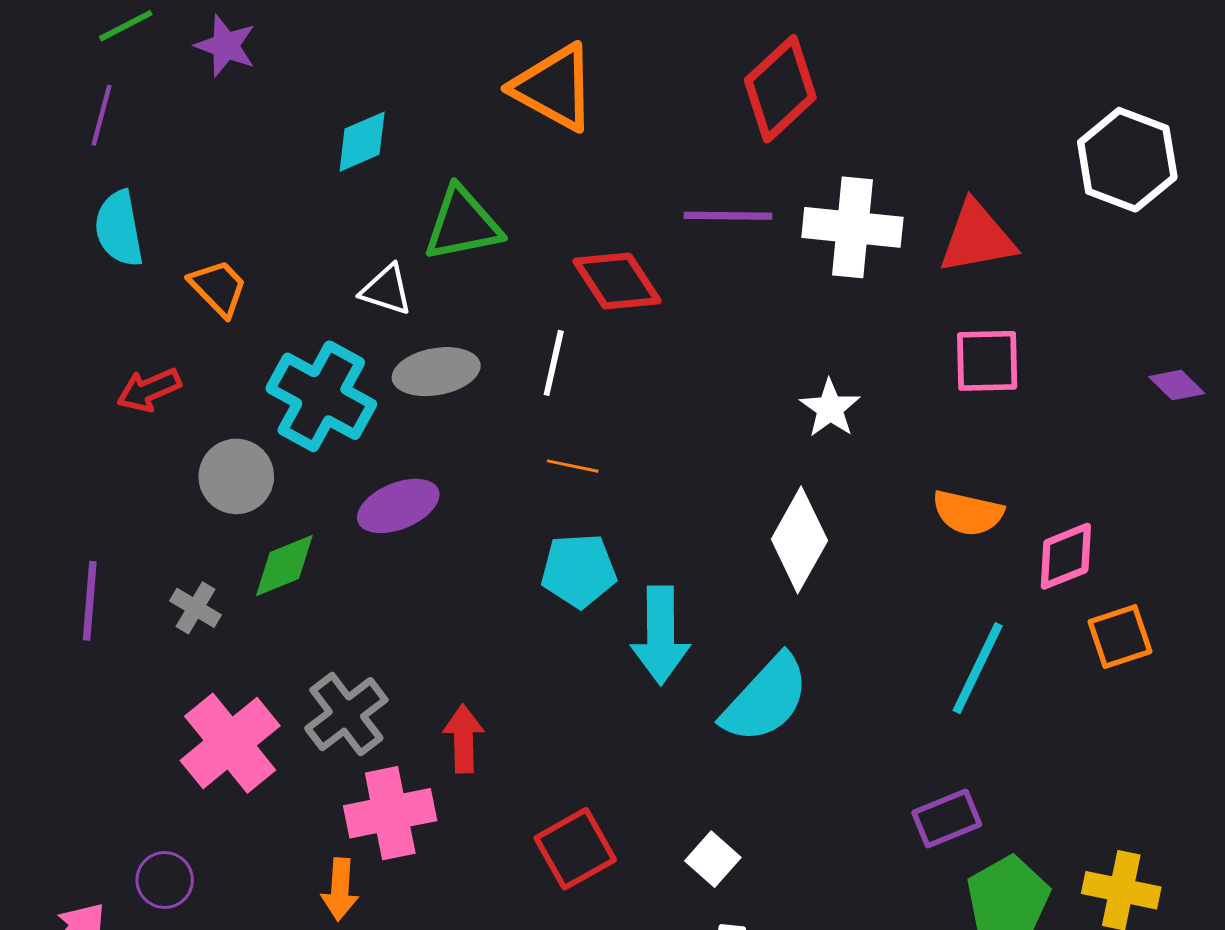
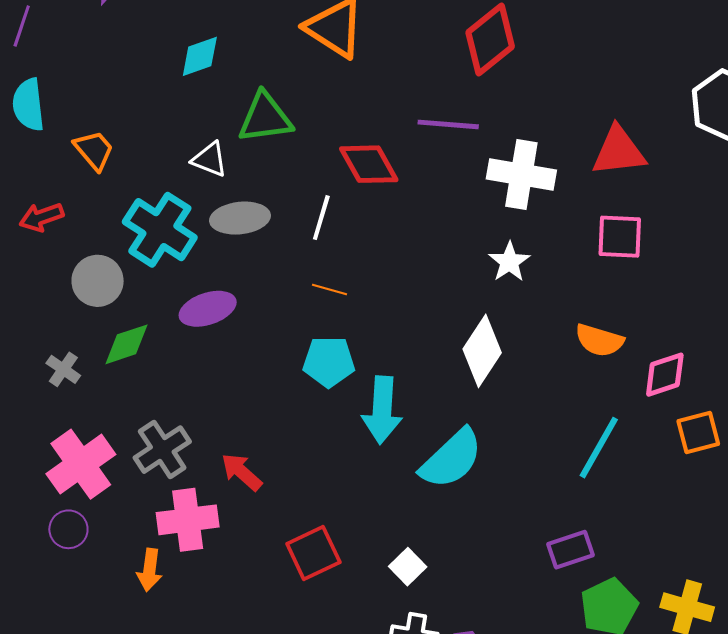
white cross: (852, 227) -> (521, 174), moved
red arrow: (464, 739) -> (242, 472), turned -51
purple circle: (165, 880) -> (68, 529), moved

